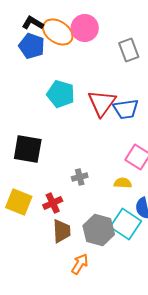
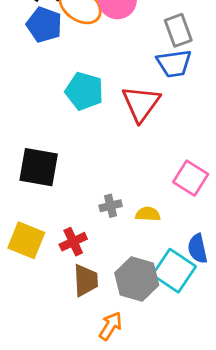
blue trapezoid: (126, 109) -> (174, 63), moved
yellow semicircle: (123, 183) -> (148, 214), moved

